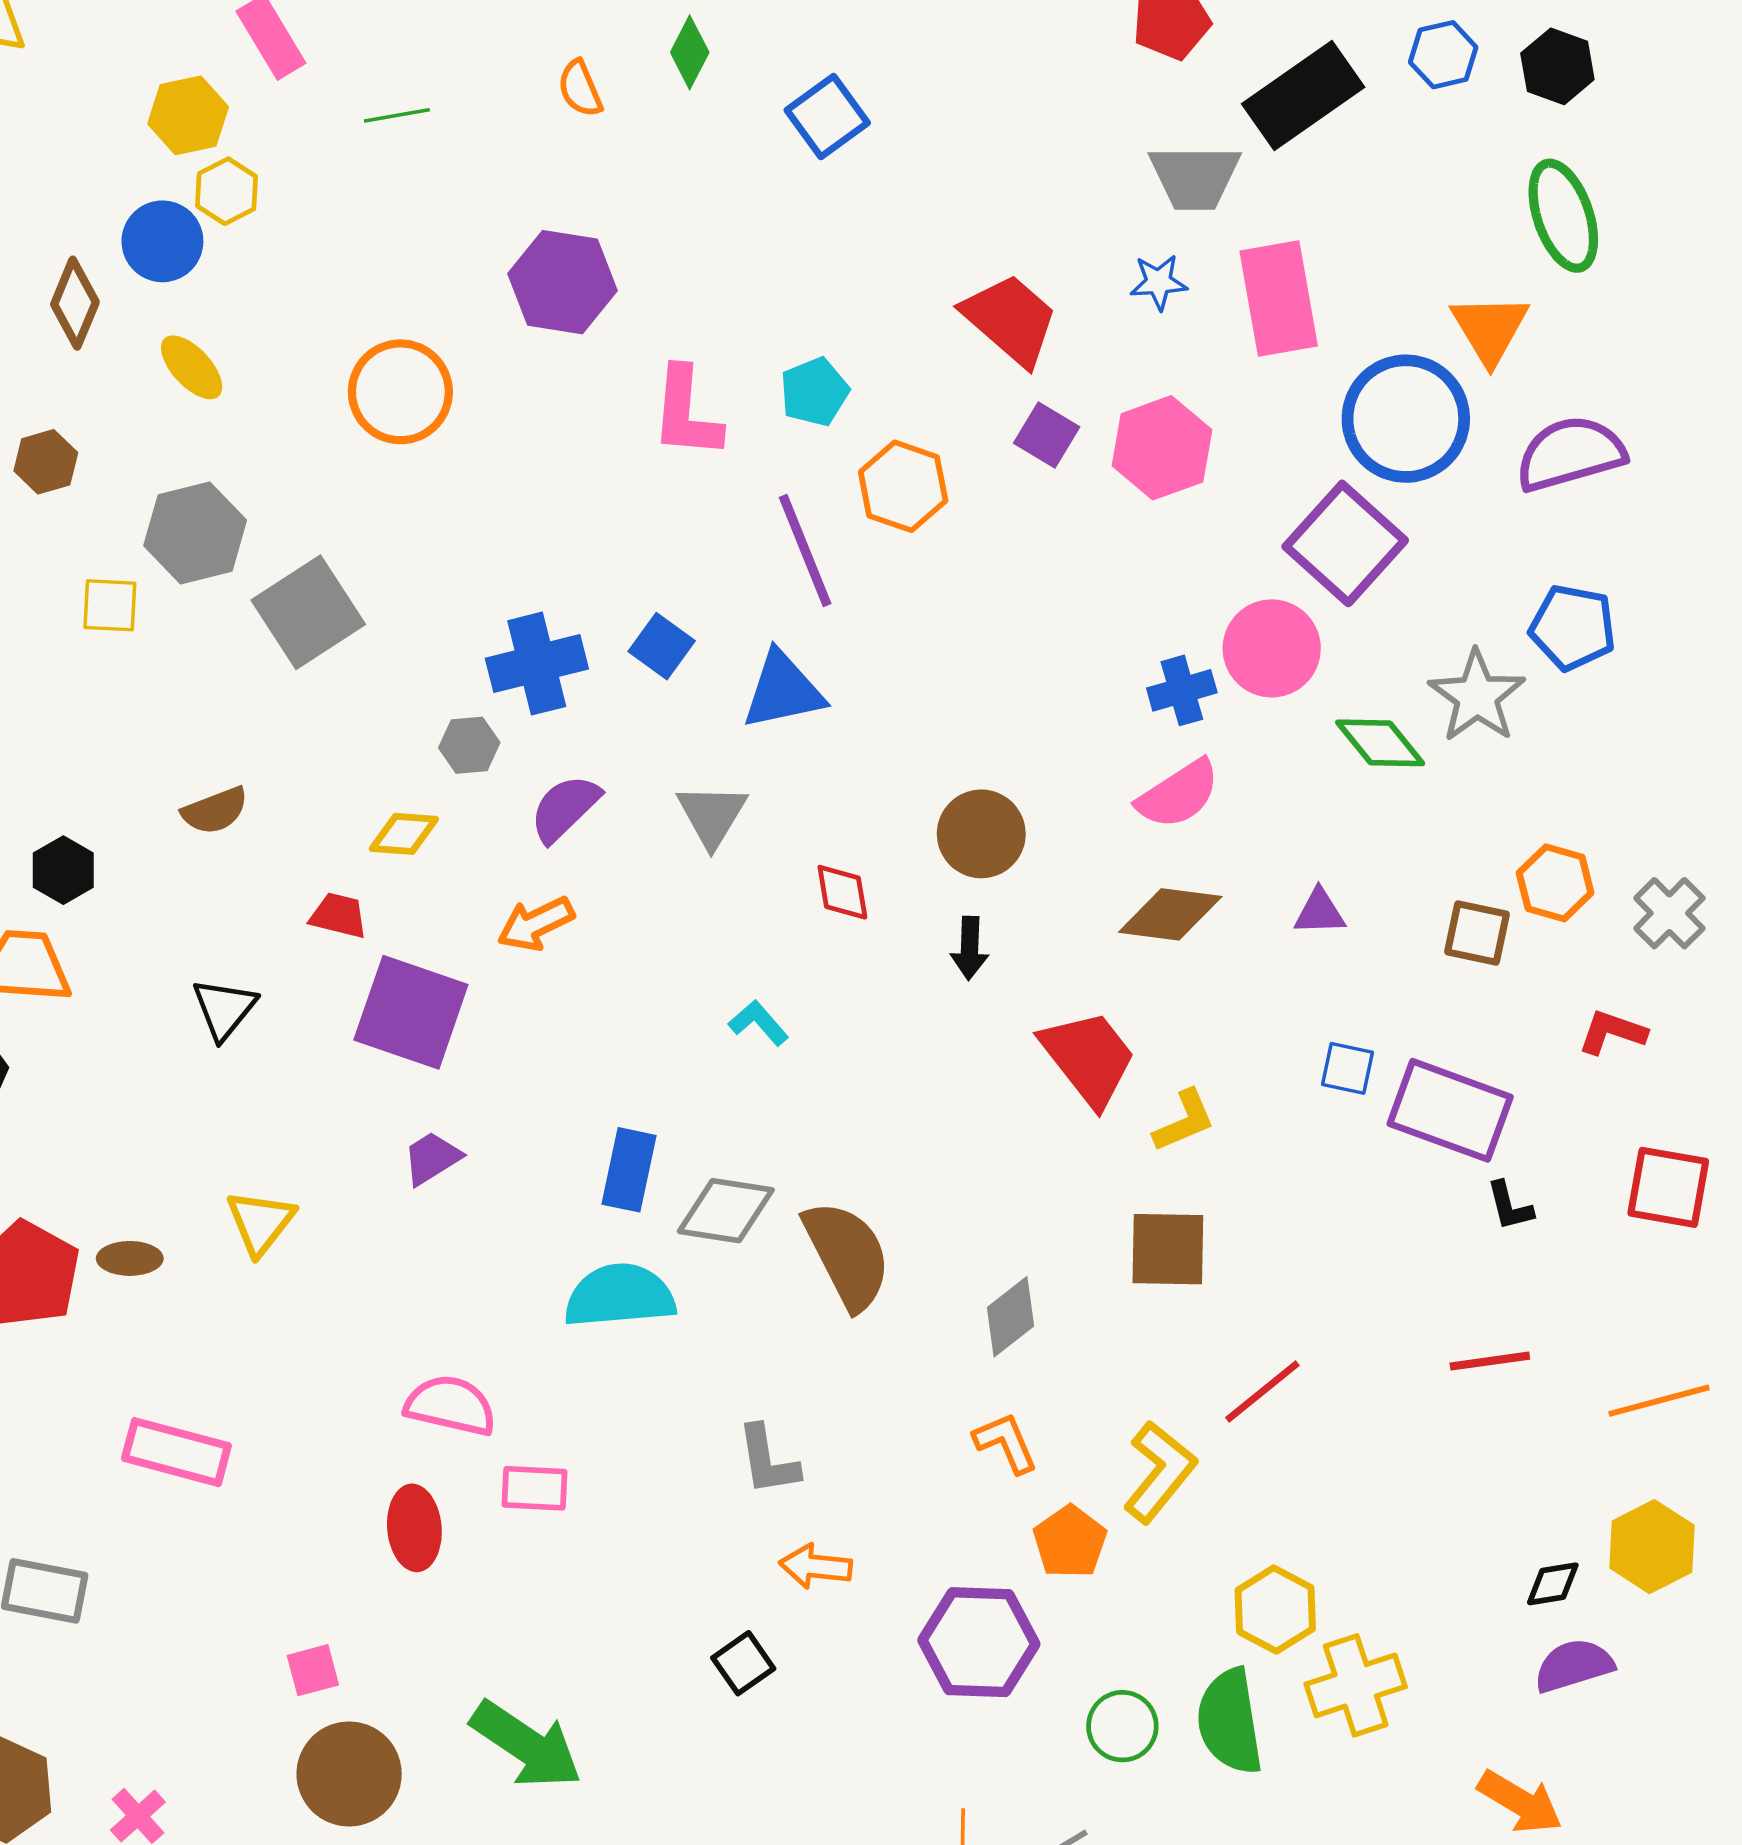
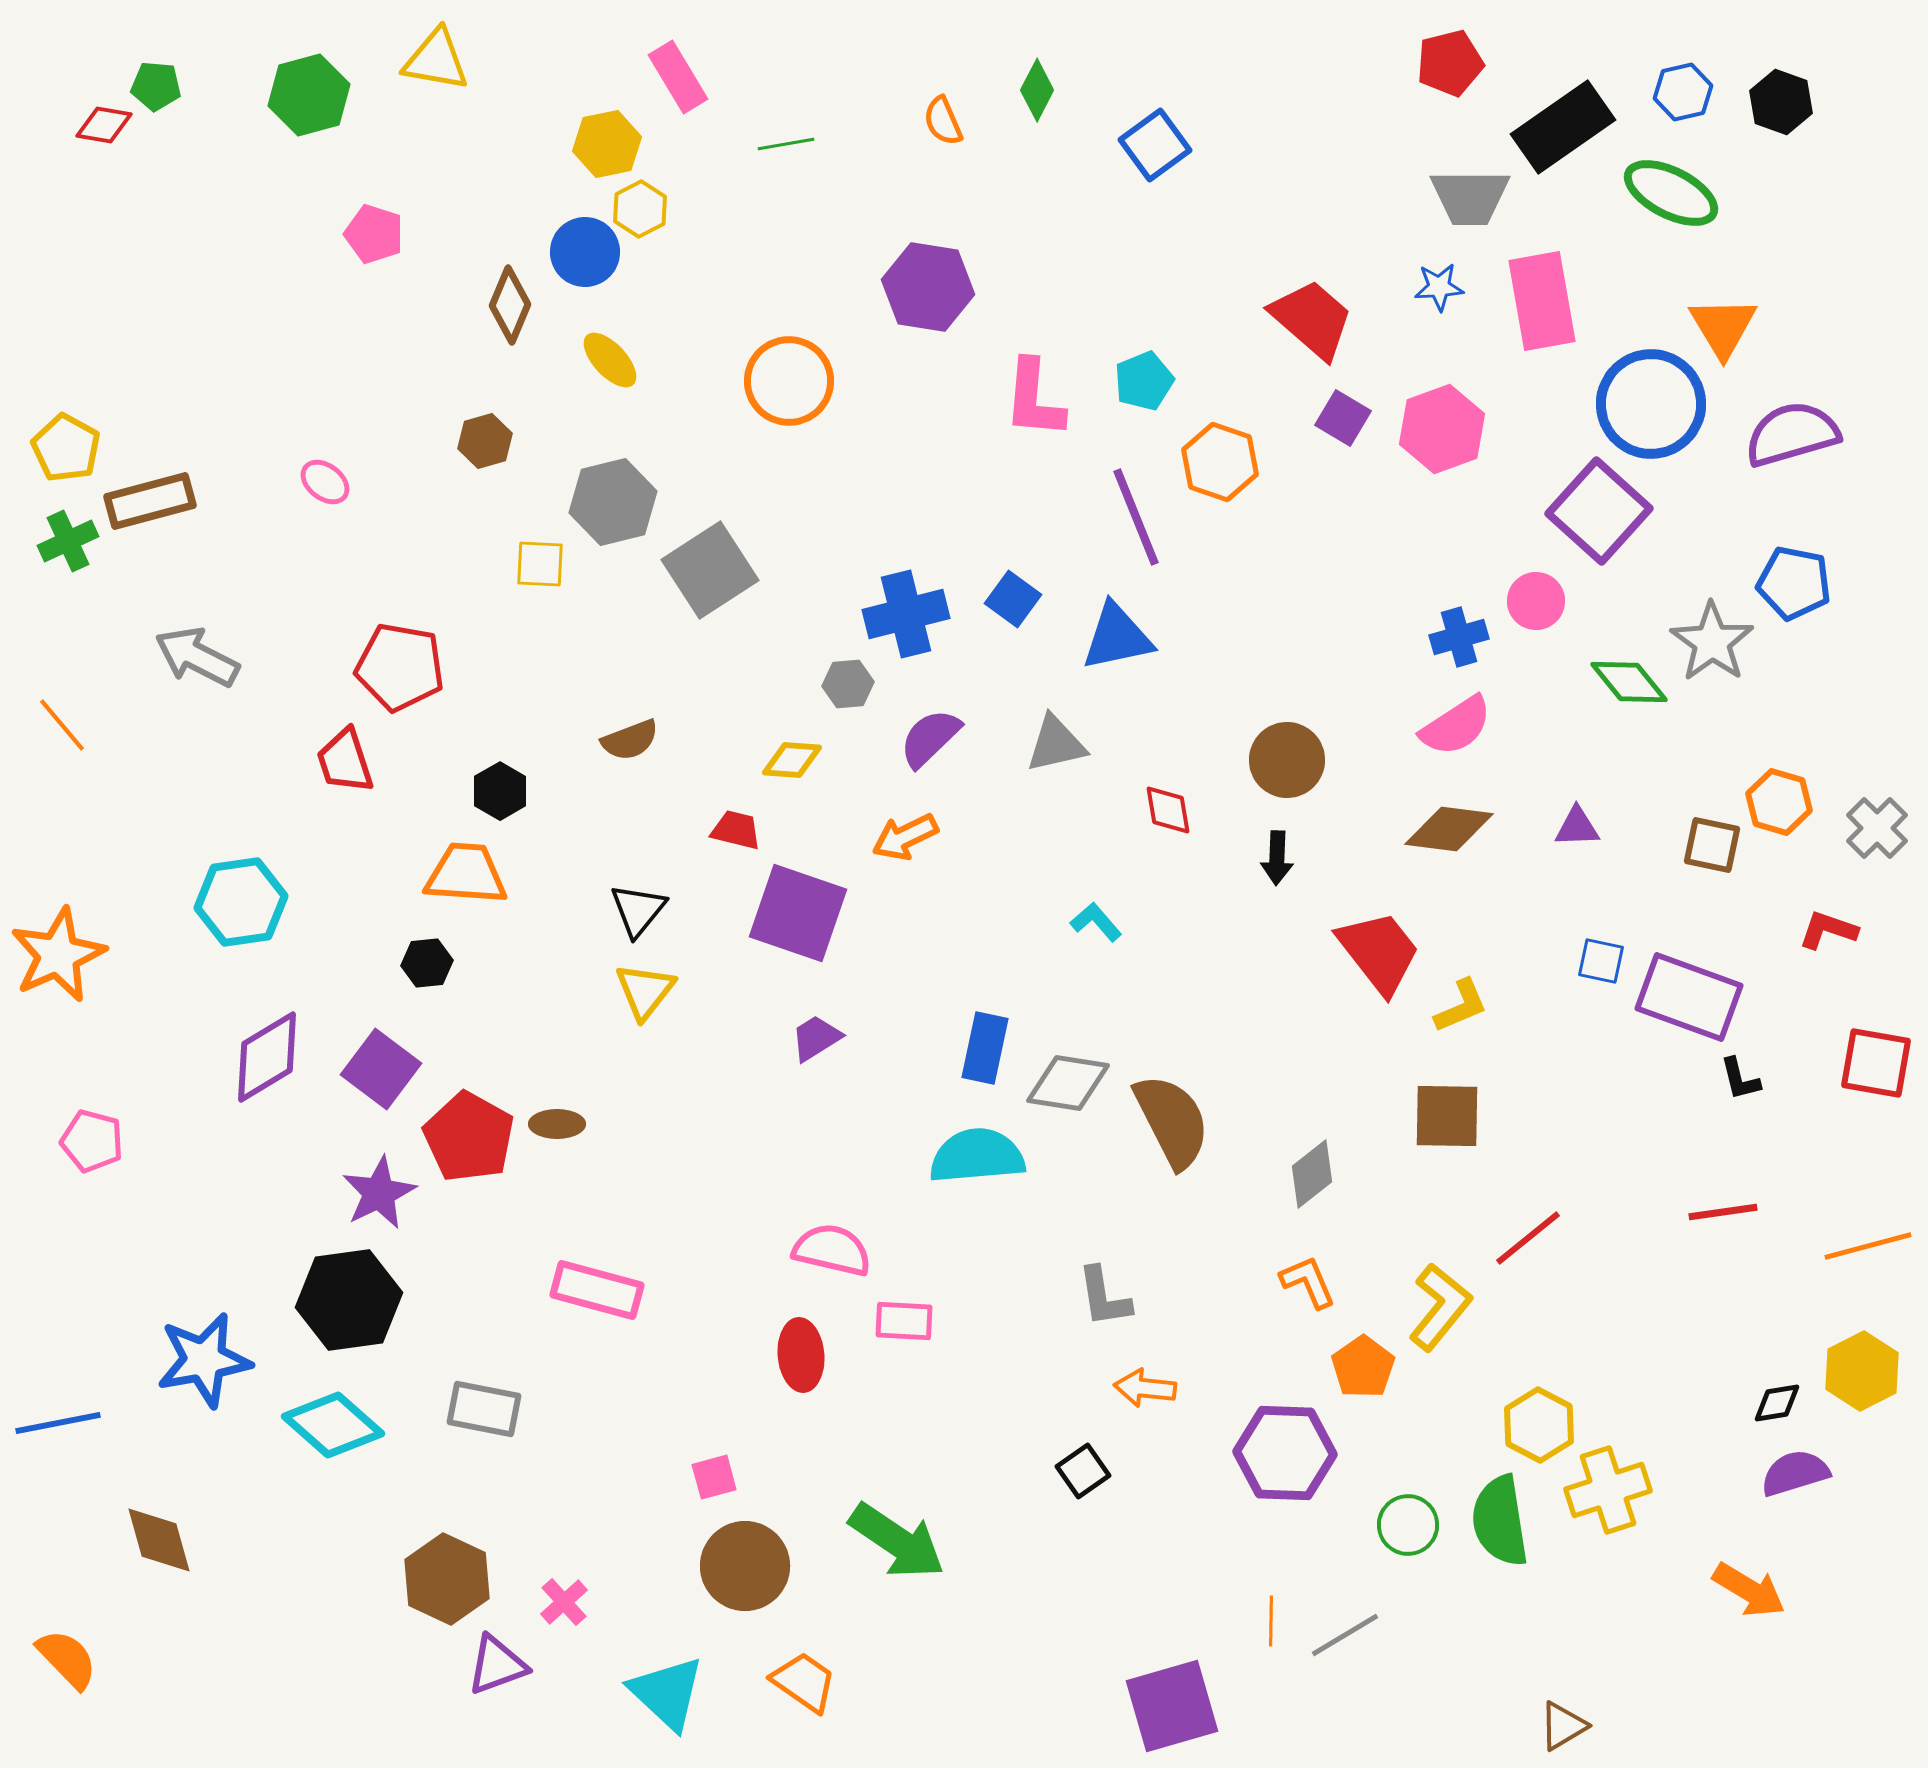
green ellipse: (1563, 216) -> (1671, 193), moved, turned -44
pink circle: (1272, 648) -> (1536, 601), size x0.7
gray triangle: (712, 815) -> (1056, 744), turned 46
yellow triangle: (260, 1222) -> (645, 991), moved

